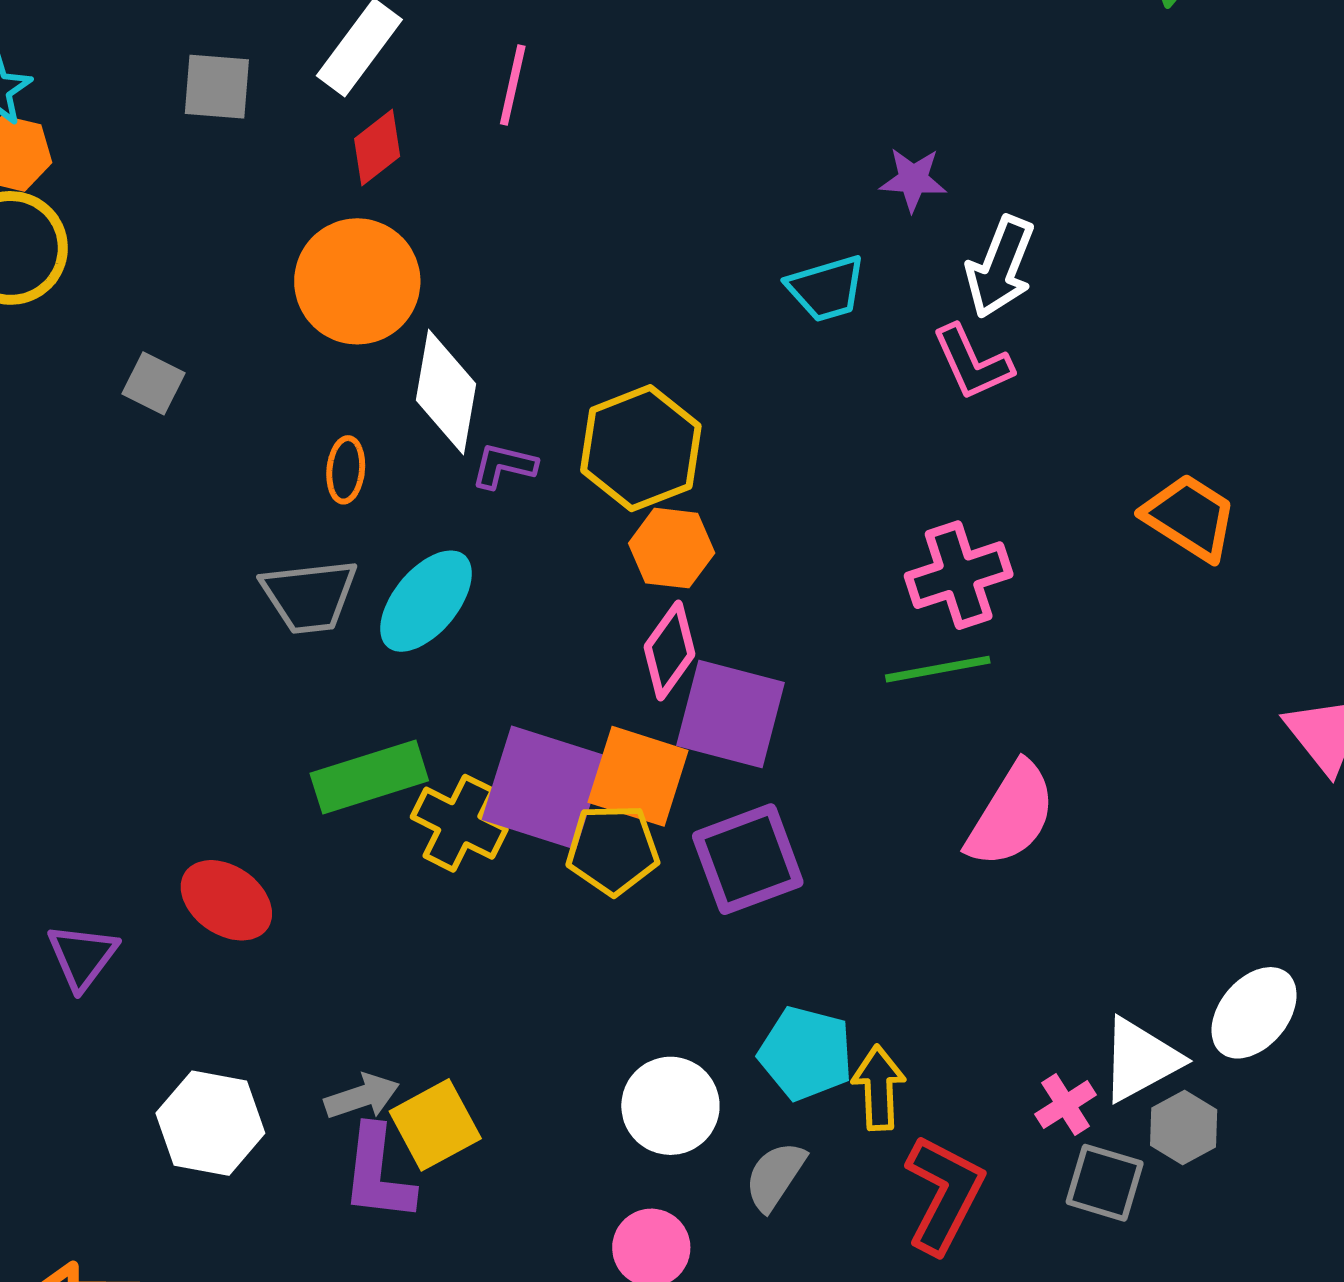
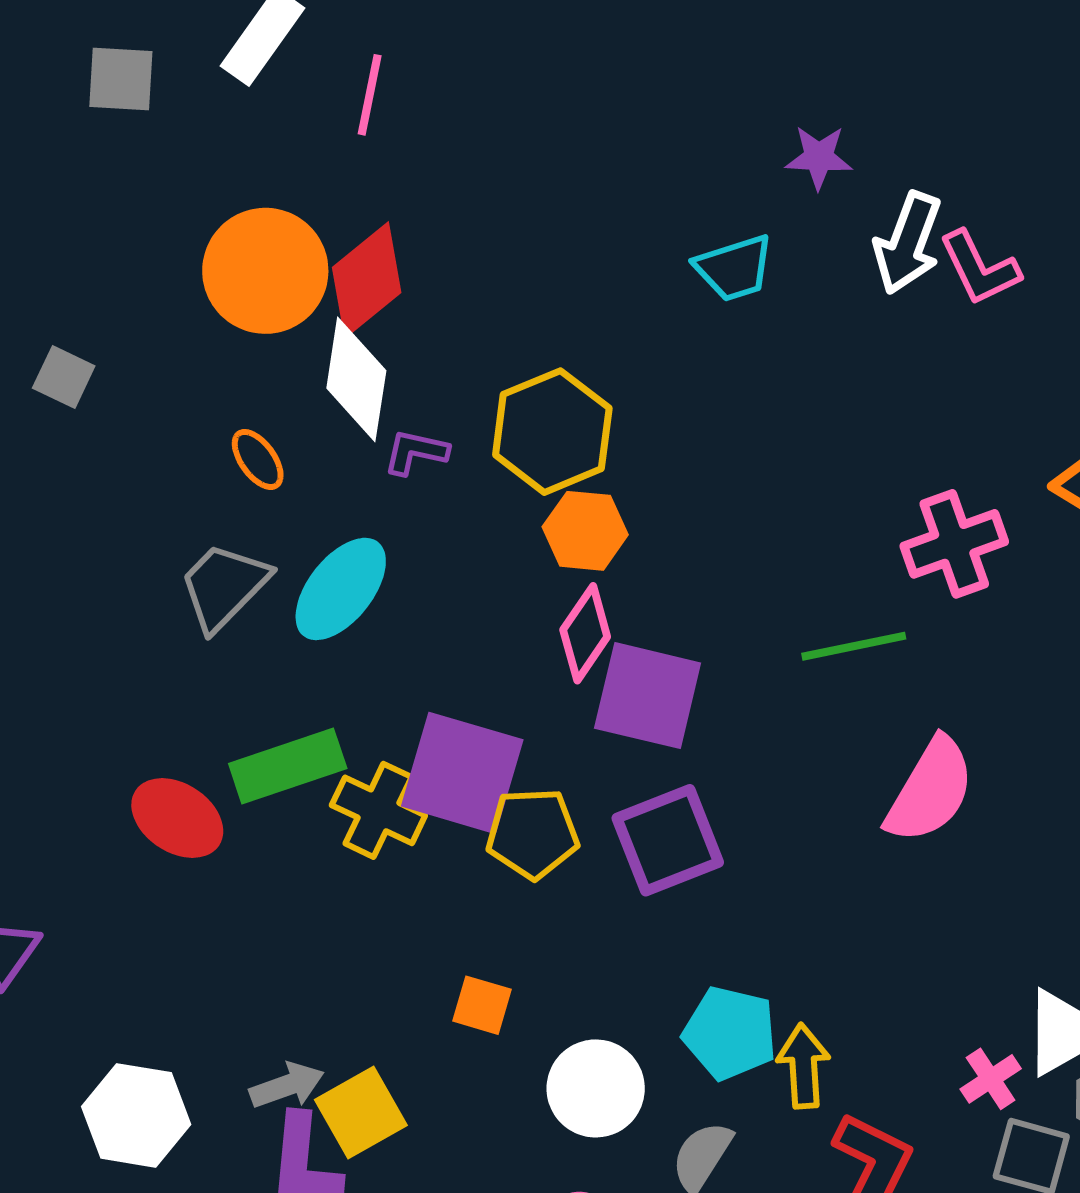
pink line: (513, 85) -> (370, 95), moved
red diamond: (377, 148) -> (367, 280), moved, size x1.5
pink L-shape: (972, 362) -> (979, 268), moved
orange ellipse: (346, 470) -> (258, 459), turned -40
pink cross: (959, 575) -> (954, 544), moved
gray trapezoid: (309, 596) -> (224, 586), turned 142
orange square: (638, 776) -> (482, 1005), moved, size x0.6
red ellipse: (226, 900) -> (177, 818), moved

